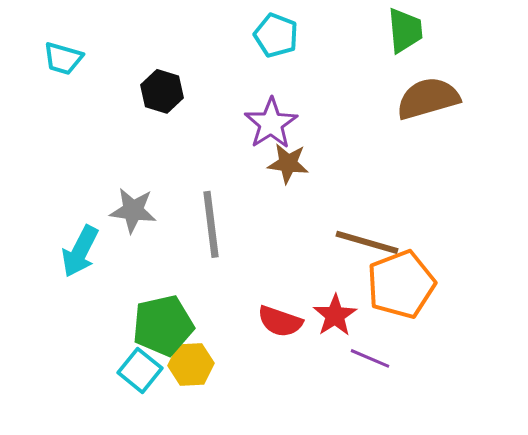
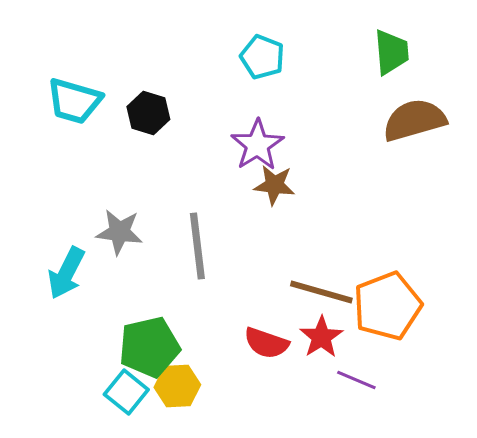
cyan trapezoid: (63, 58) -> (74, 101), moved, size x1.4
brown line: (367, 242) -> (321, 292), moved

